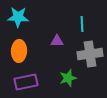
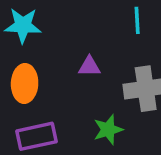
cyan line: (82, 24) -> (137, 20), moved

